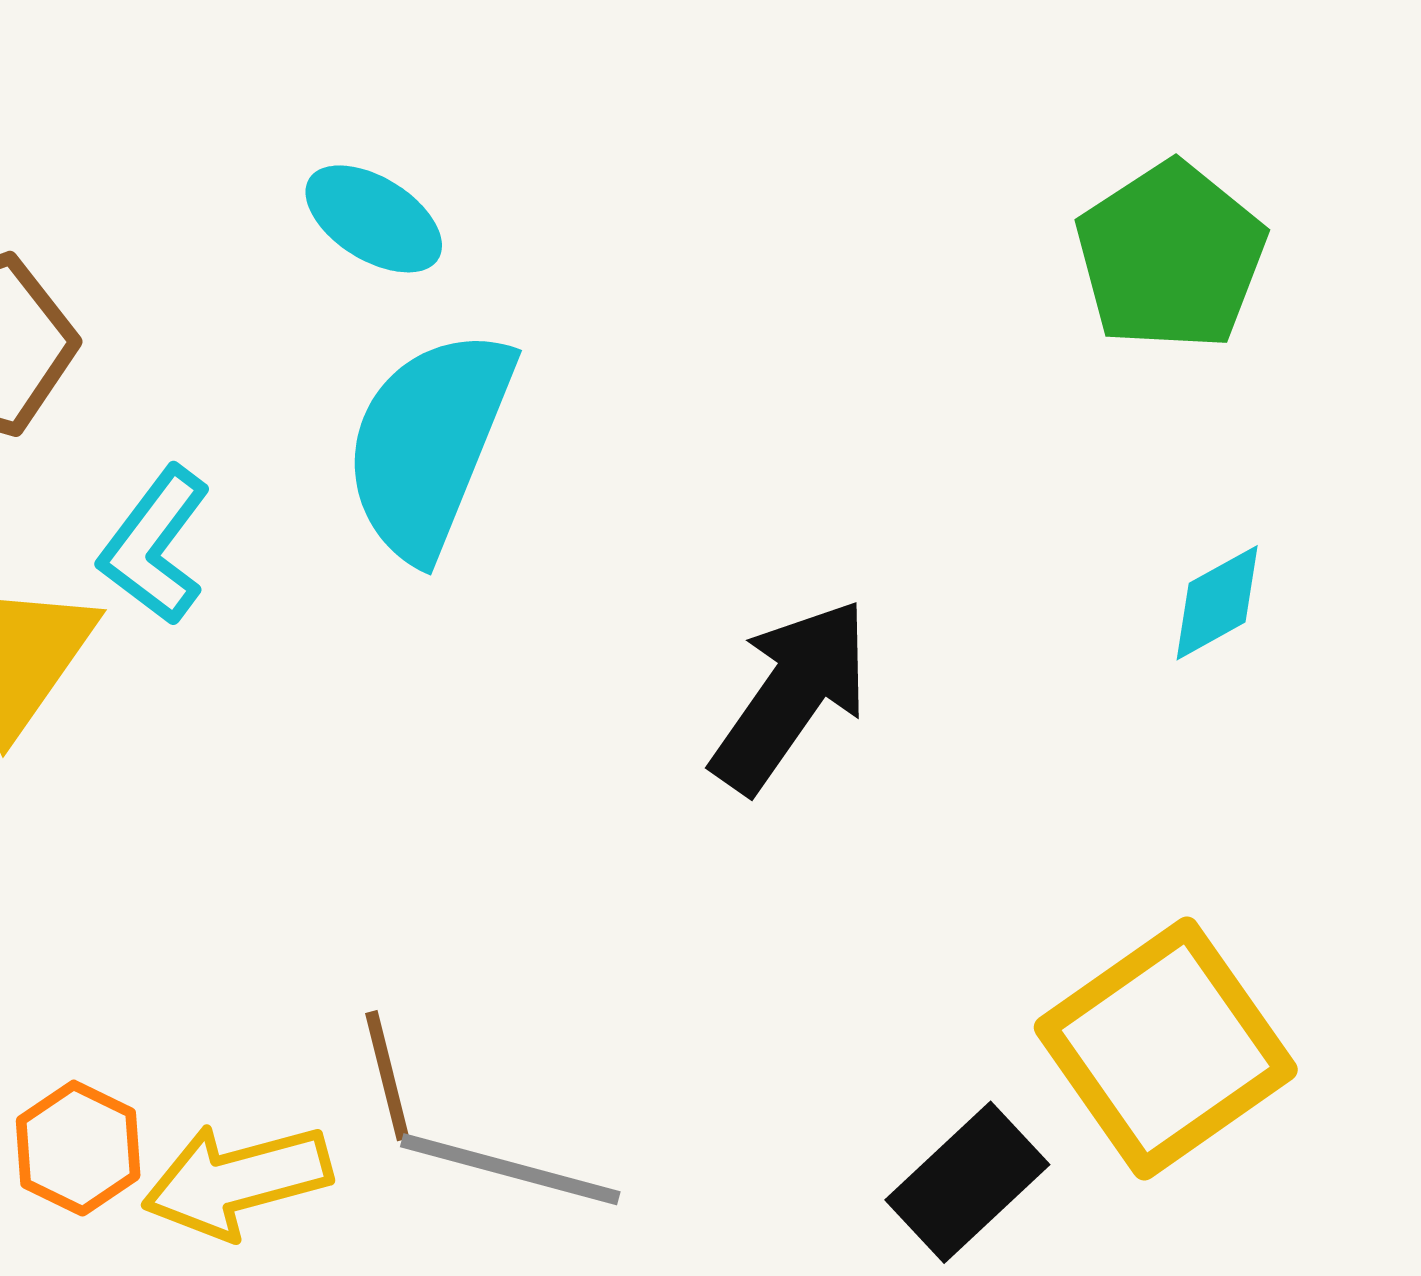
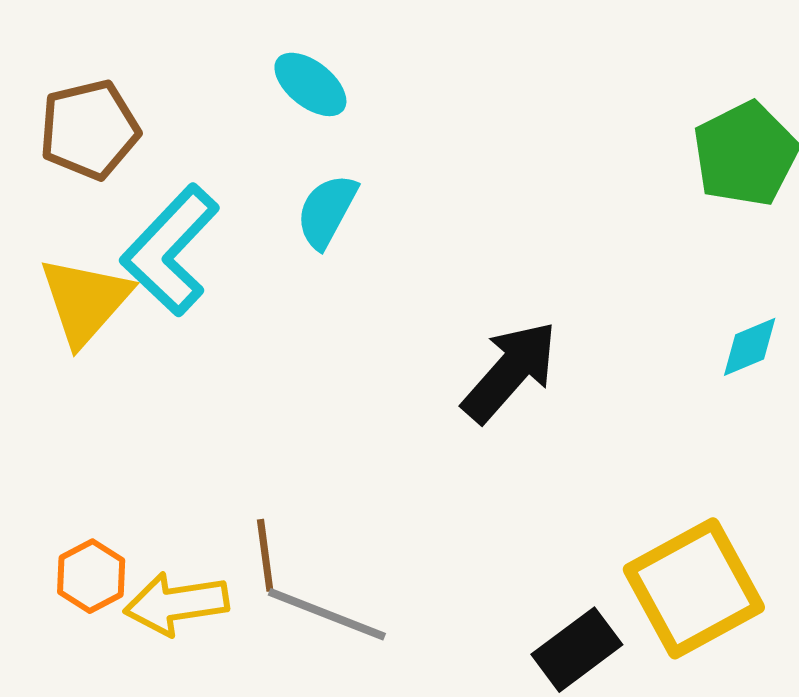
cyan semicircle: (429, 444) -> (327, 211), size x0.6
cyan L-shape: (155, 546) -> (170, 250), size x1.5

